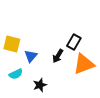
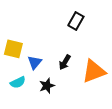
black rectangle: (74, 42) -> (76, 21), moved
black star: (40, 85) -> (47, 86), moved

